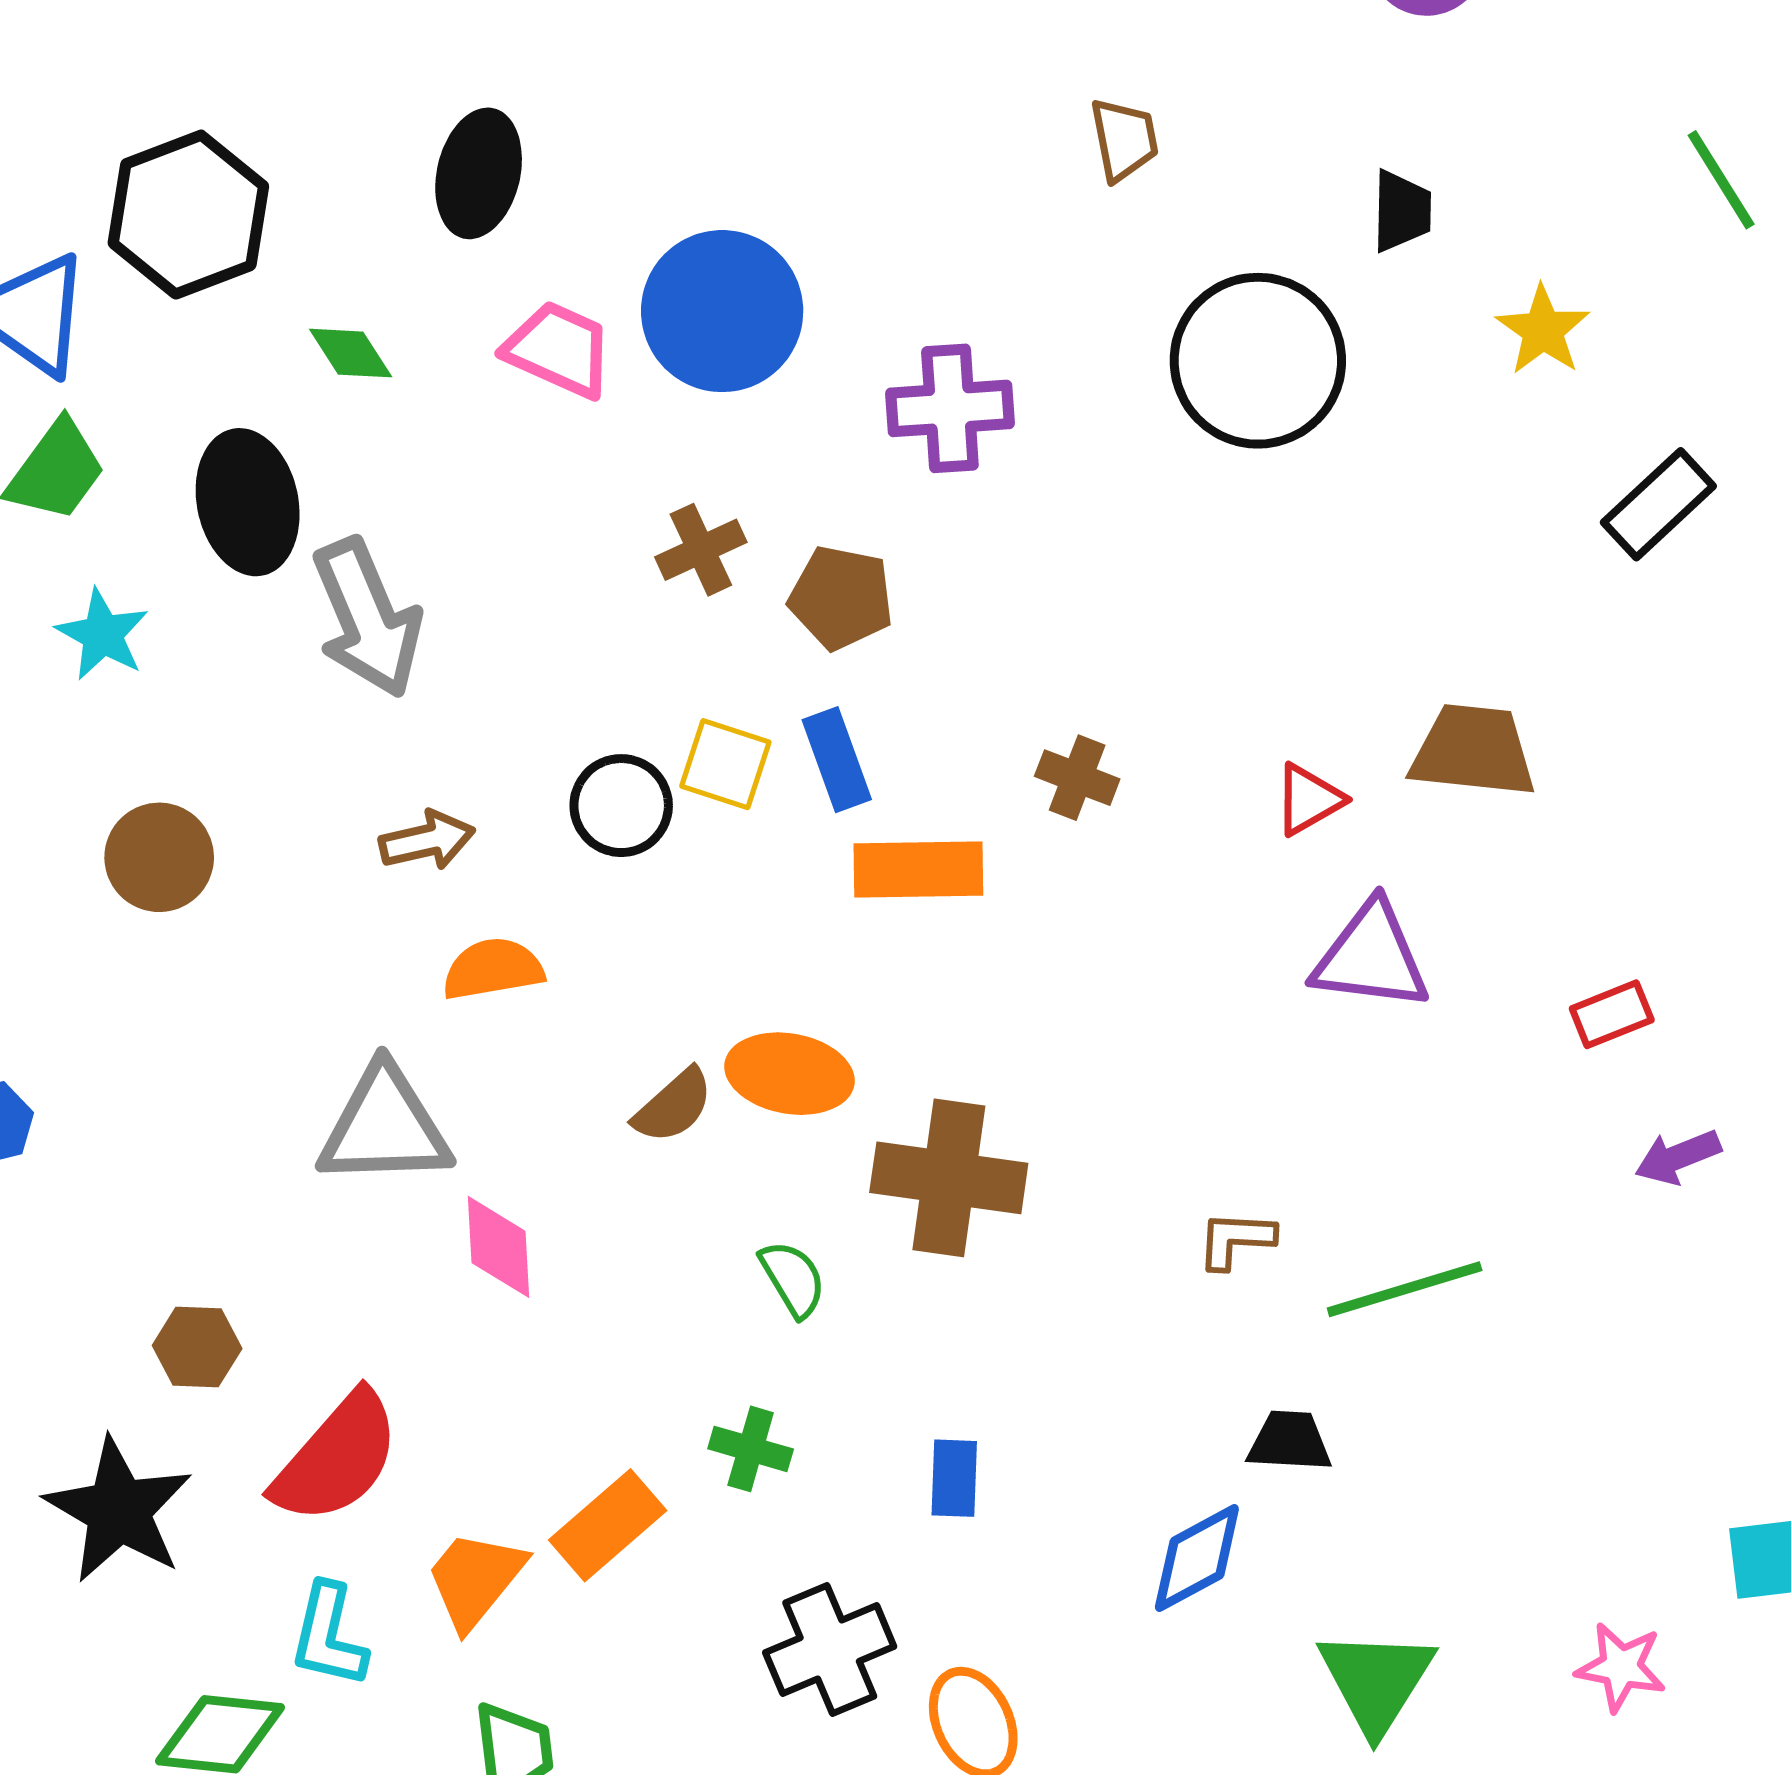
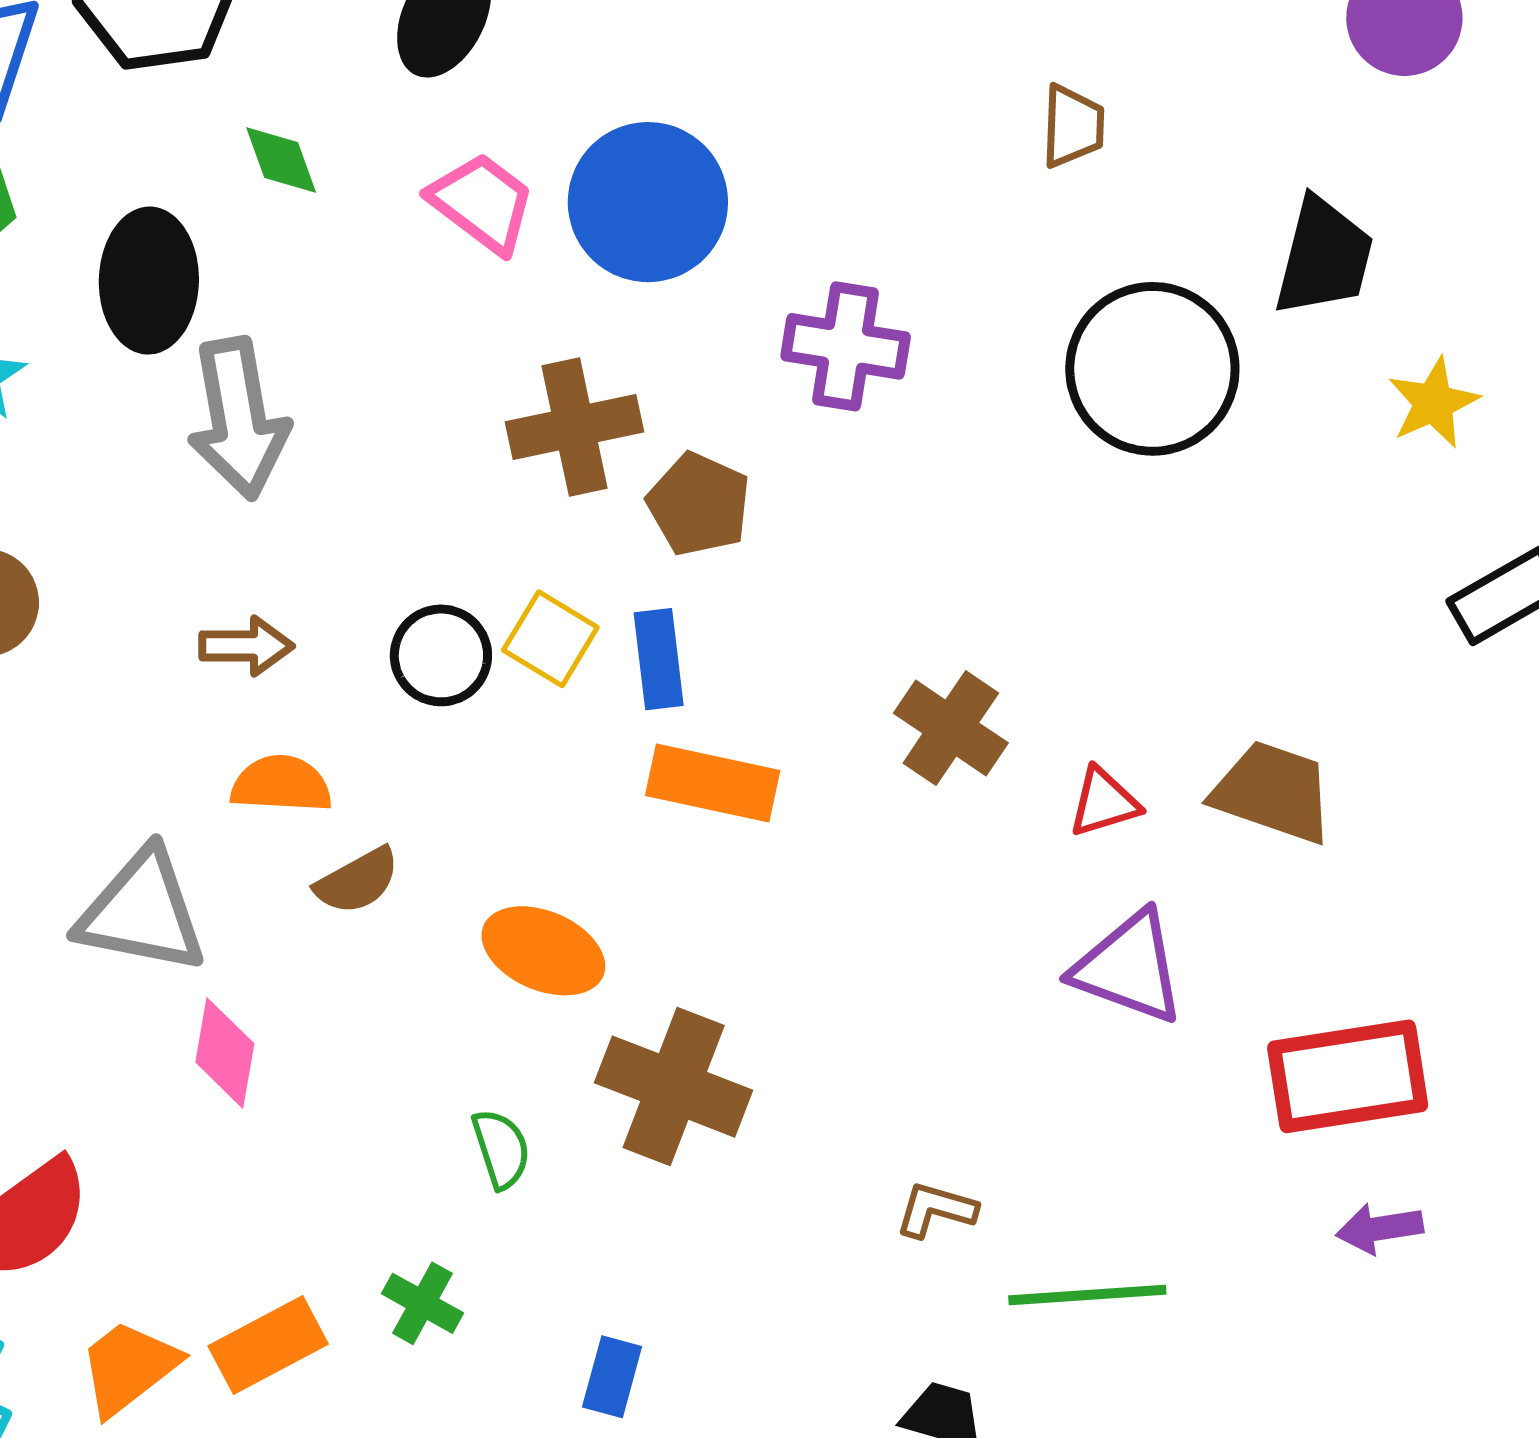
black trapezoid: (1402, 211) -> (1324, 257), size x1.5
brown cross: (701, 550) -> (574, 427), size x1.5
brown cross: (1077, 778) -> (951, 728), moved, size x1.4
red rectangle: (1612, 1014) -> (1348, 1076), size x2.0
brown semicircle: (673, 1106) -> (357, 881), moved

